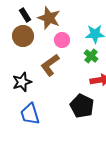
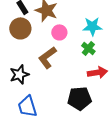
black pentagon: (82, 106) -> (79, 98), turned -30

